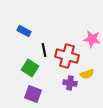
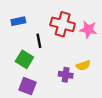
blue rectangle: (24, 31) -> (18, 21), turned -40
red cross: (67, 56) -> (63, 24), moved

